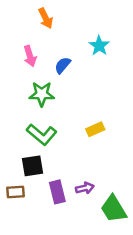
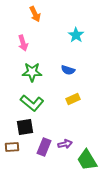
blue semicircle: (63, 65) -> (68, 70), moved, turned -112
purple rectangle: (57, 192) -> (44, 147), turned 36

